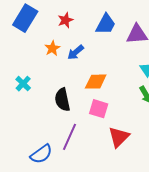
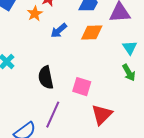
orange star: (52, 48) -> (35, 14), moved
orange diamond: (96, 82) -> (92, 33), moved

